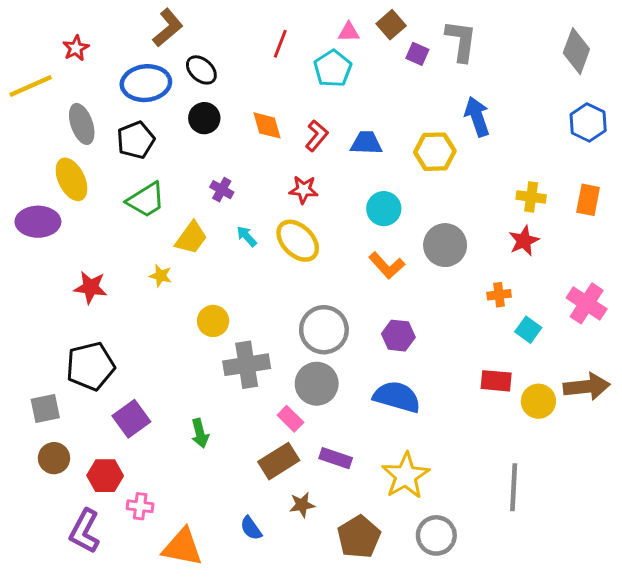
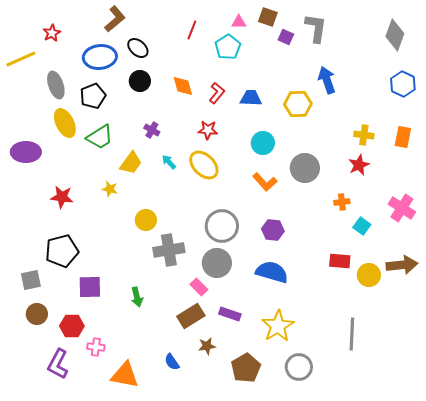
brown square: (391, 25) -> (268, 17), turned -30
yellow ellipse: (72, 179) -> (65, 123), moved
purple square: (131, 419) -> (90, 287), turned 35

